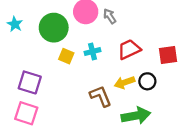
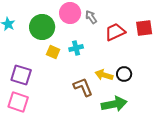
red trapezoid: (129, 49) -> (115, 32), moved
red square: (168, 55) -> (144, 28), moved
yellow arrow: (125, 82) -> (104, 75), turned 36

